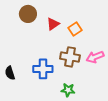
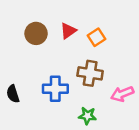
brown circle: (28, 14) -> (36, 33), moved
pink arrow: (95, 57) -> (122, 94), moved

